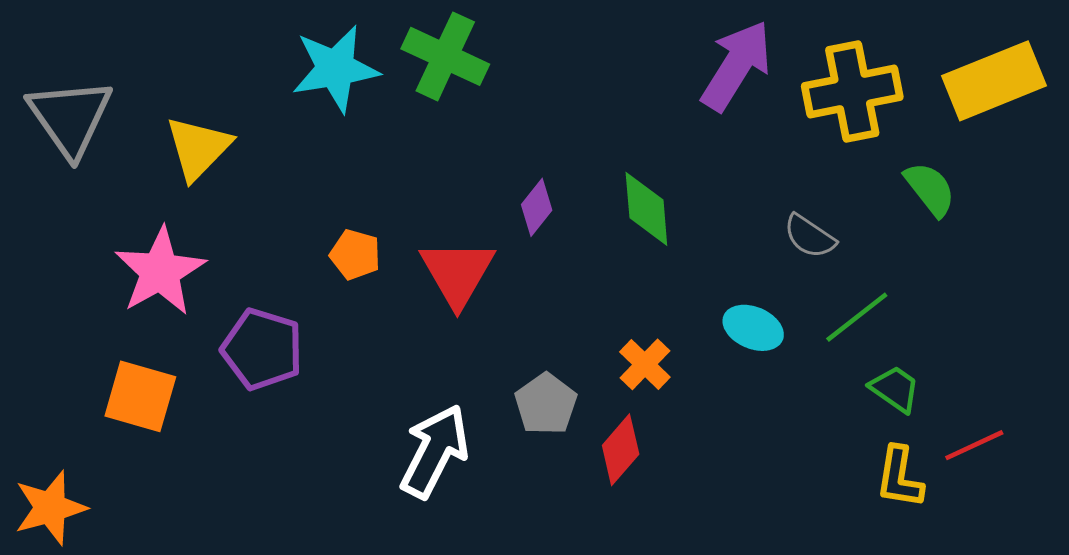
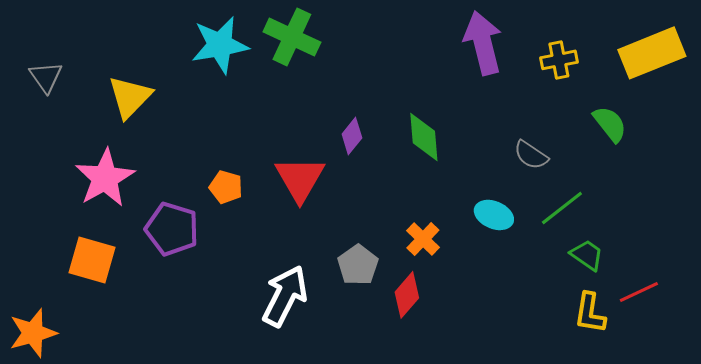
purple arrow: (736, 66) -> (483, 43), turned -46
yellow cross: (852, 91) -> (559, 60), size x0.6
gray triangle: (70, 117) -> (46, 77), size x0.6
orange pentagon: (355, 255) -> (226, 187), moved

